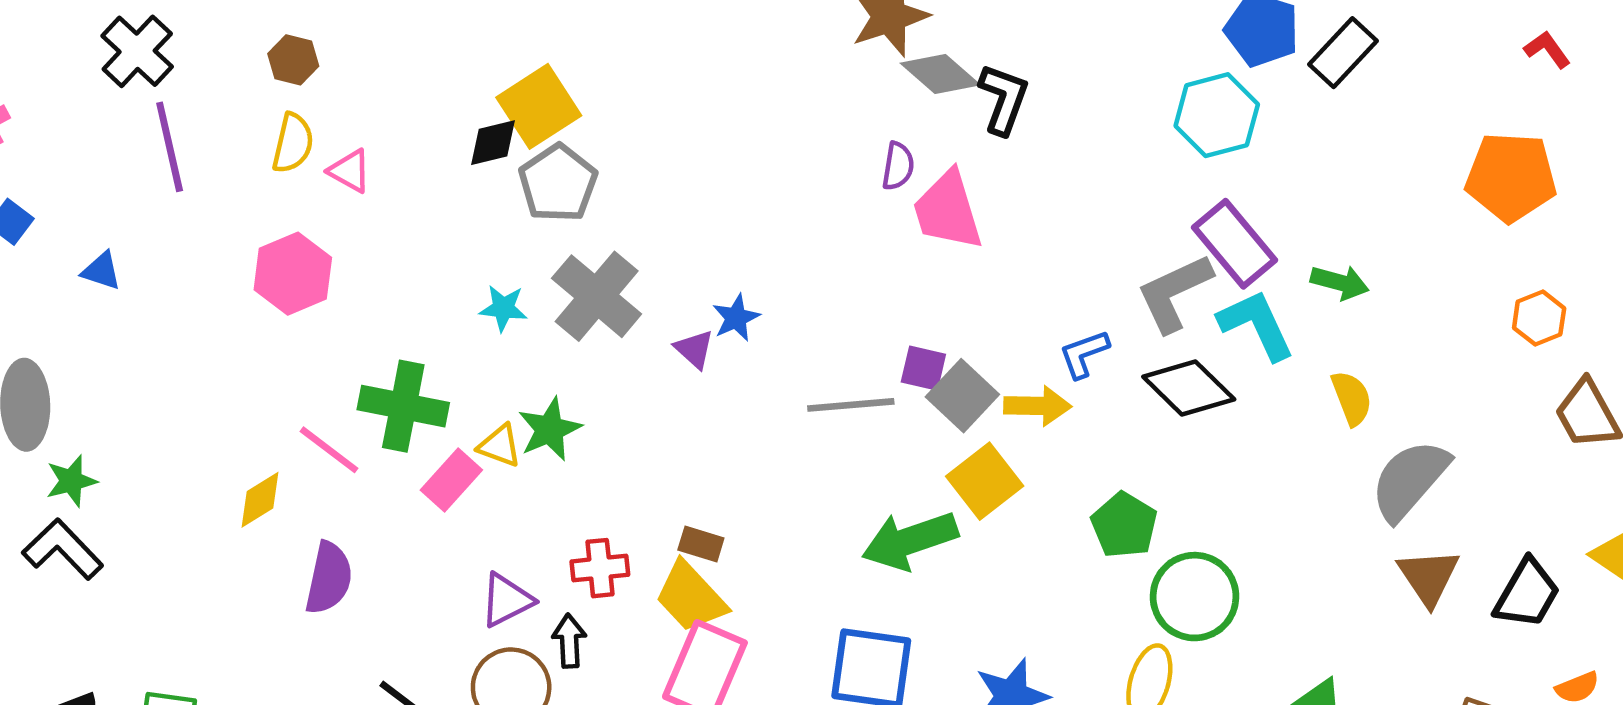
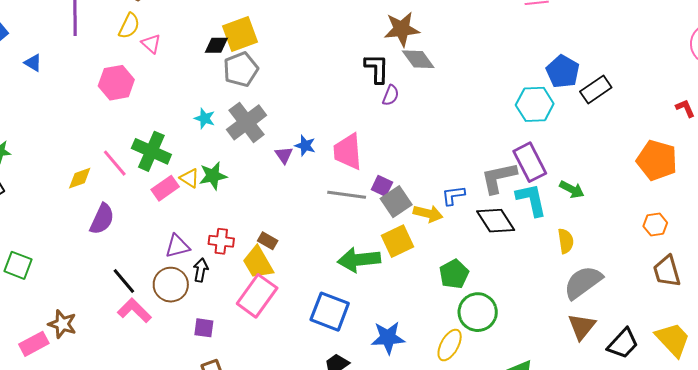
black L-shape: (1004, 99) -> (377, 68), moved, turned -32
pink trapezoid: (948, 210) -> (348, 152), moved
blue star: (736, 318) -> (305, 146), turned 30

